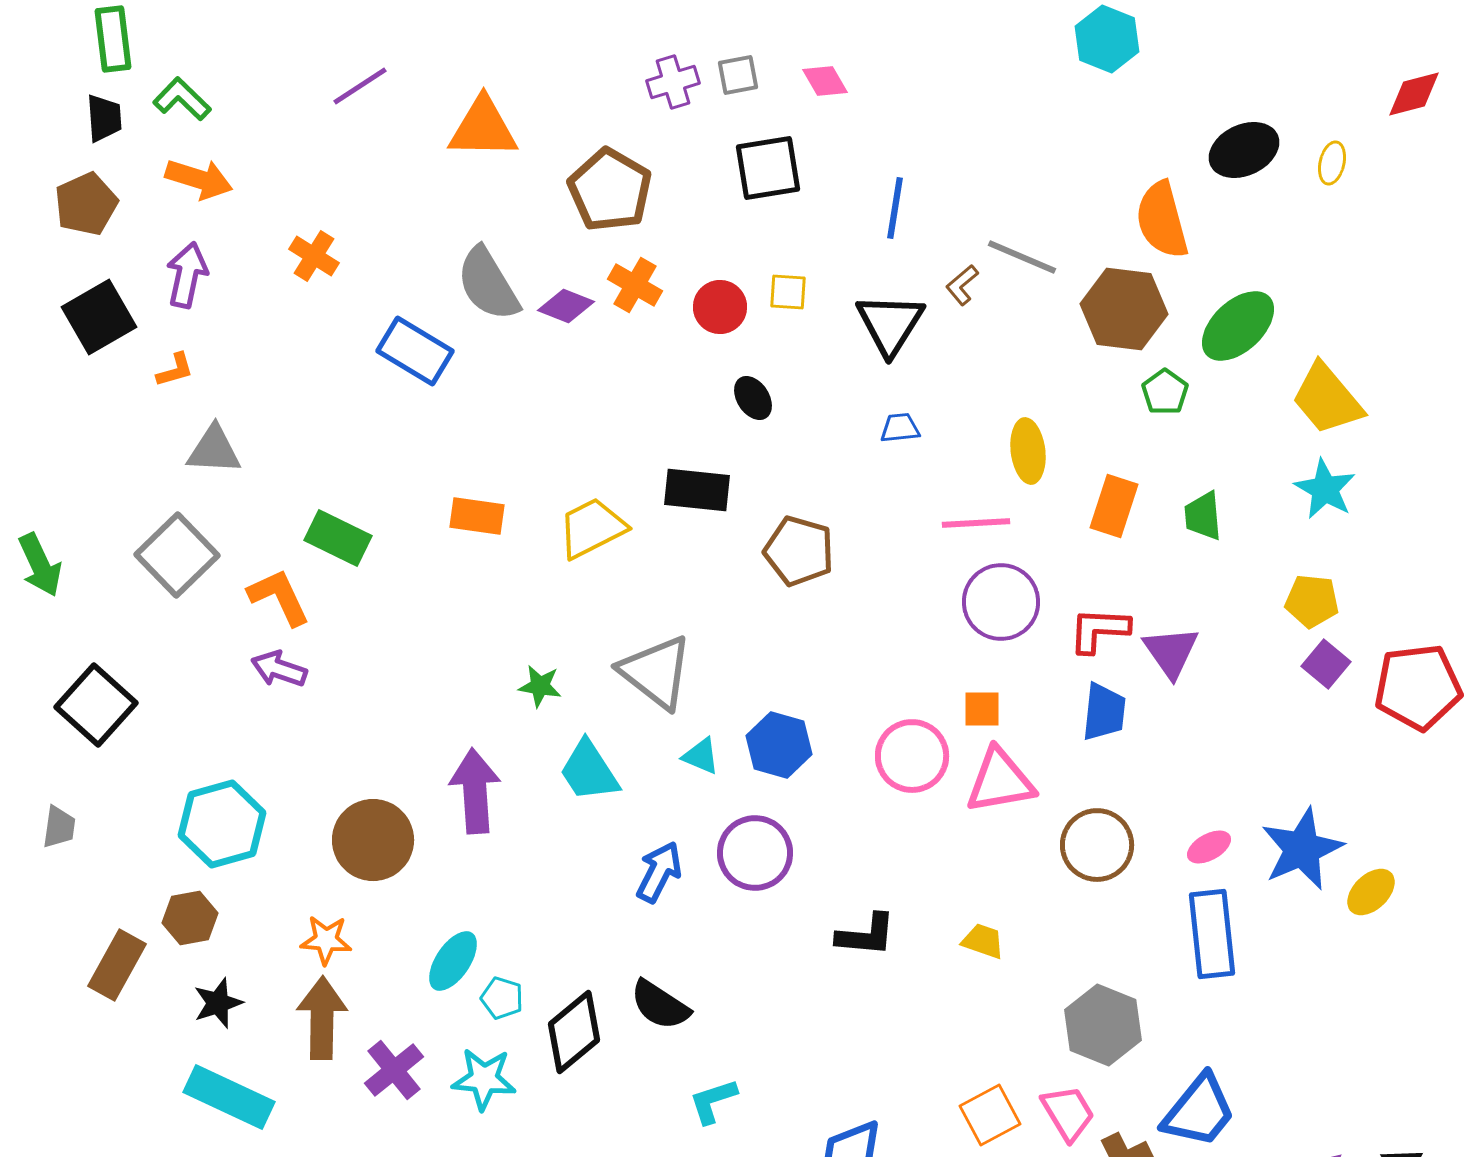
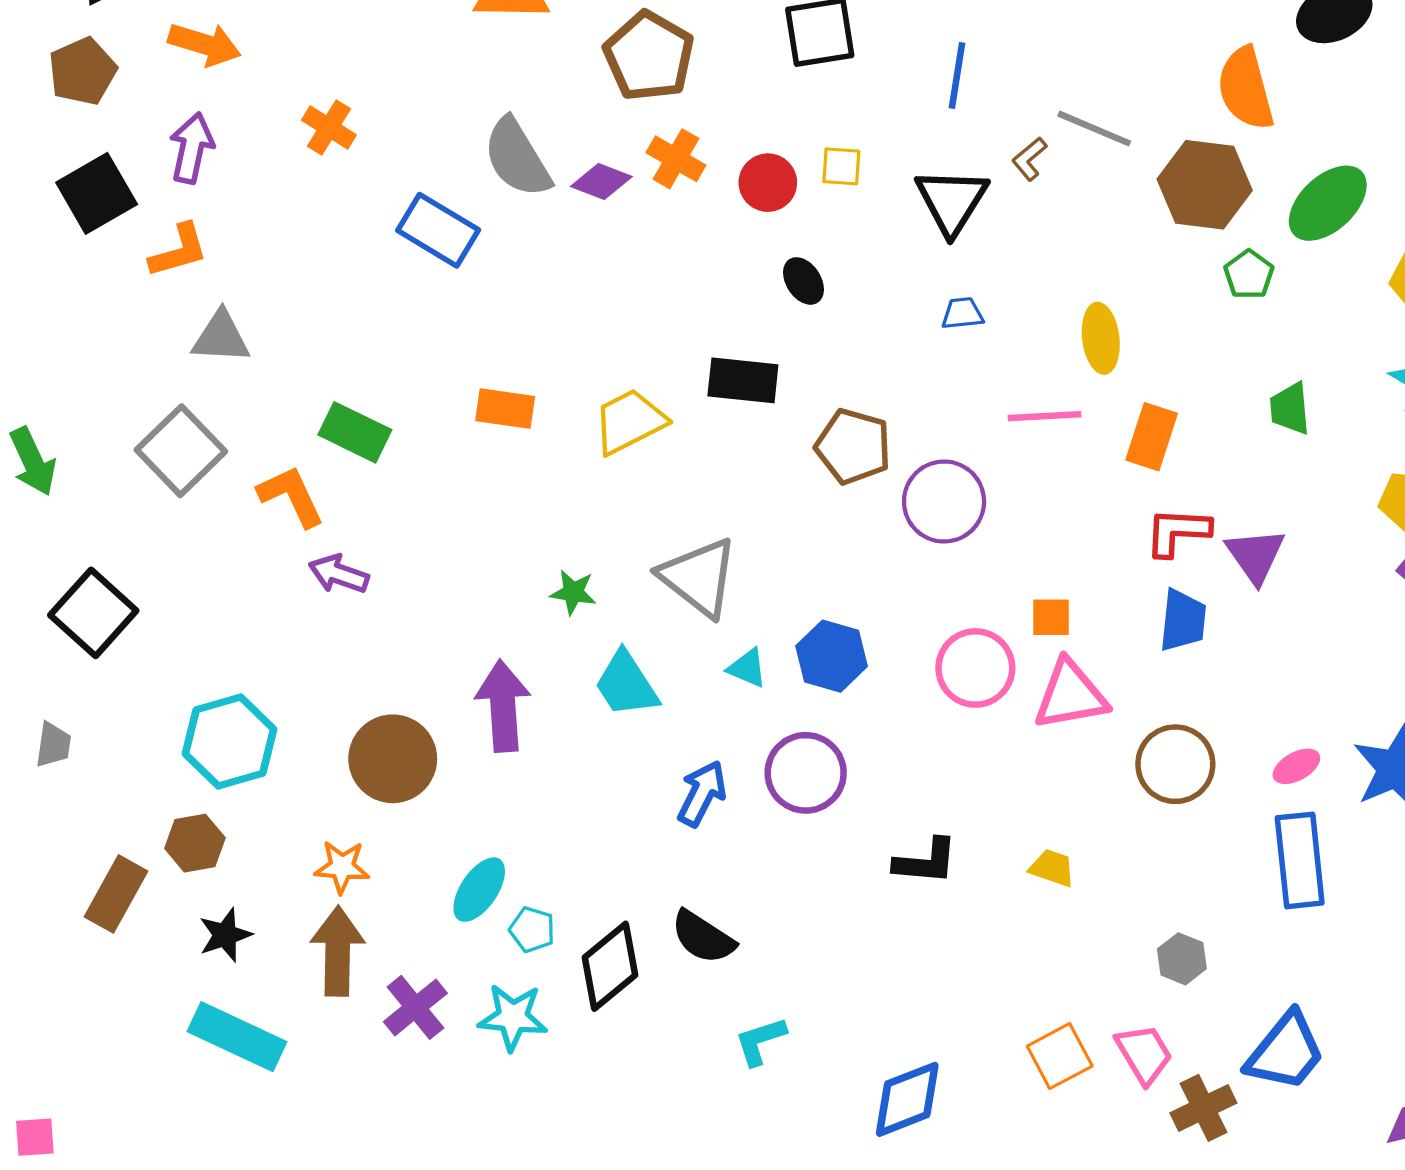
orange L-shape: (175, 370) -> (179, 251), size x1.5
orange rectangle: (1114, 506) -> (1152, 437), moved
purple circle: (1001, 602) -> (944, 502), moved
purple arrow: (279, 669) -> (339, 574), moved
gray hexagon: (1103, 1025) -> (1182, 959), size x0.6

